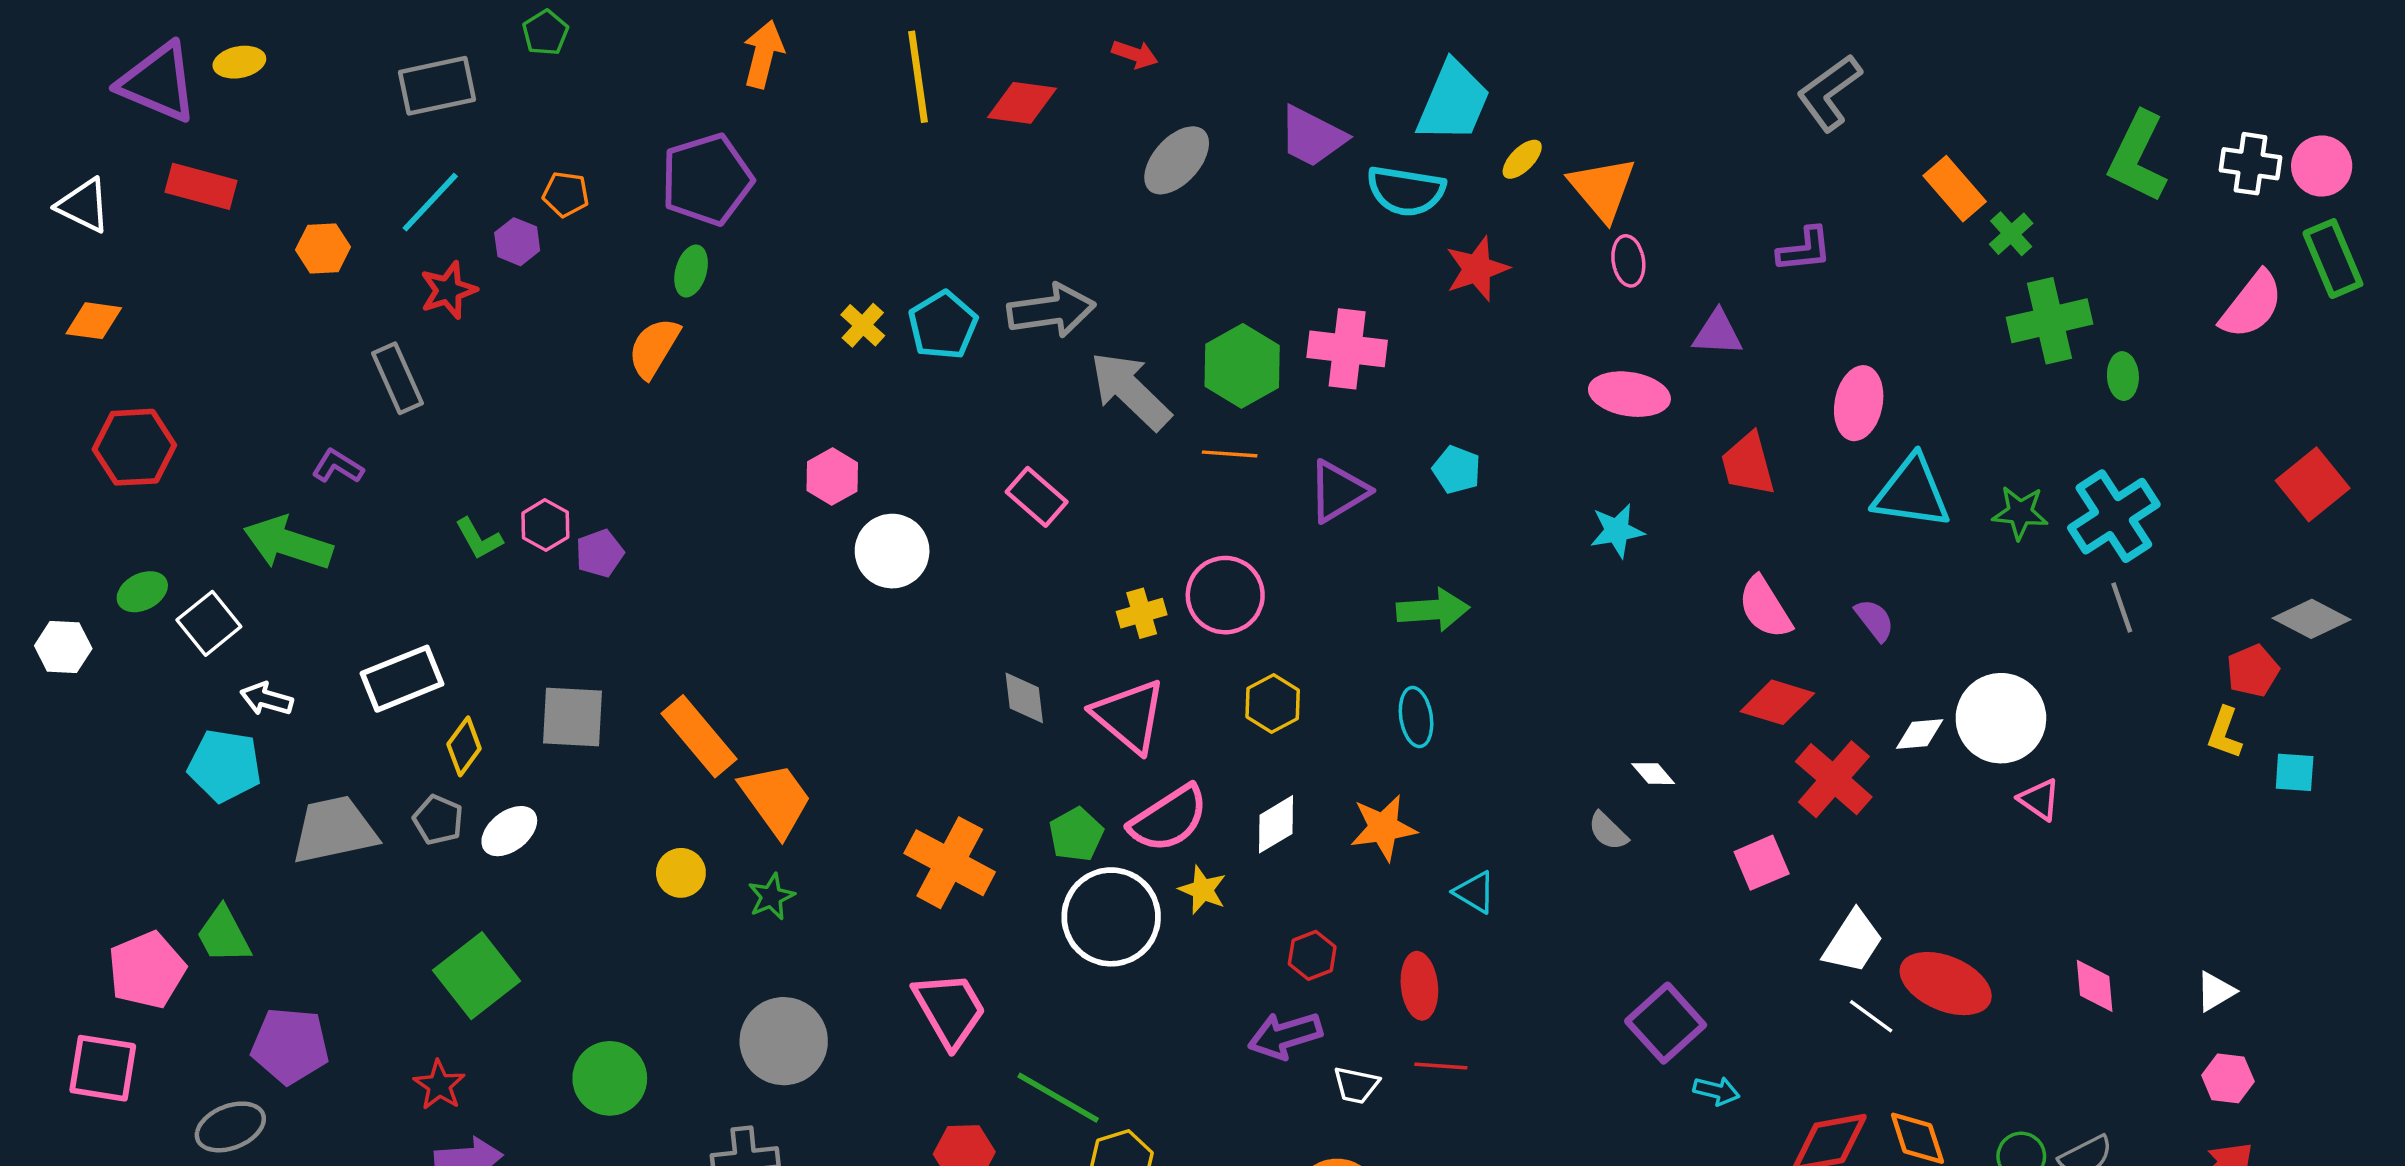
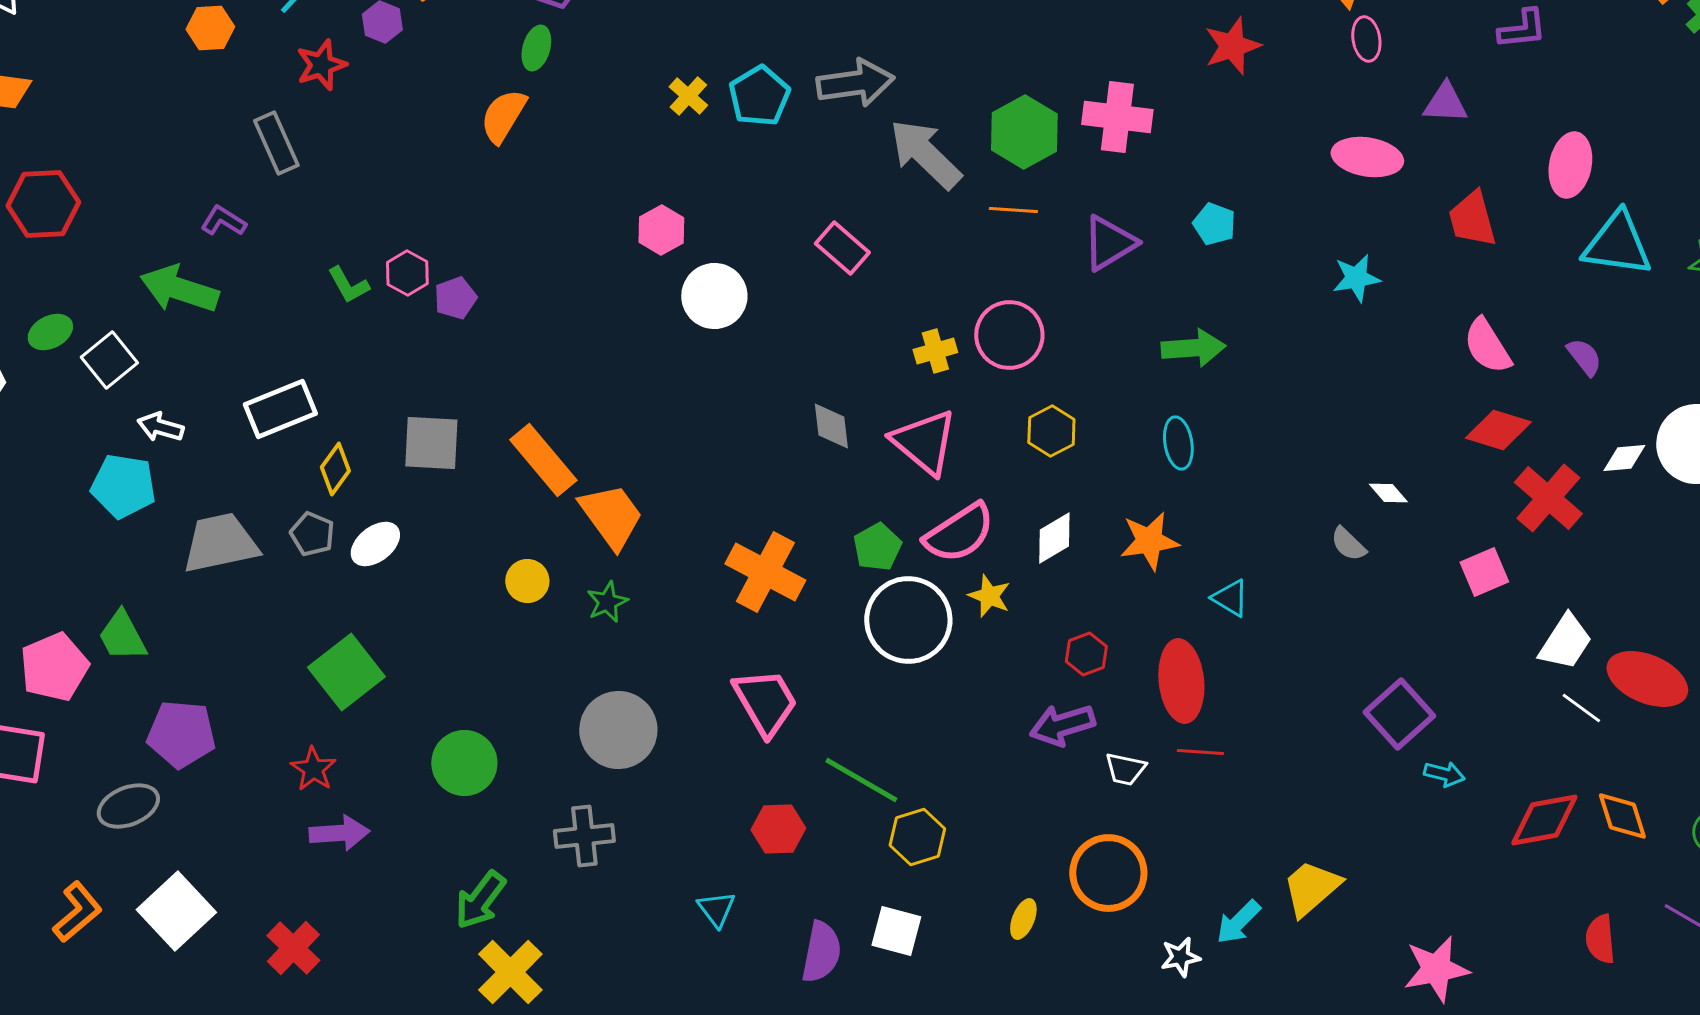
red ellipse: (1419, 986) -> (1181, 681), size x1.4

